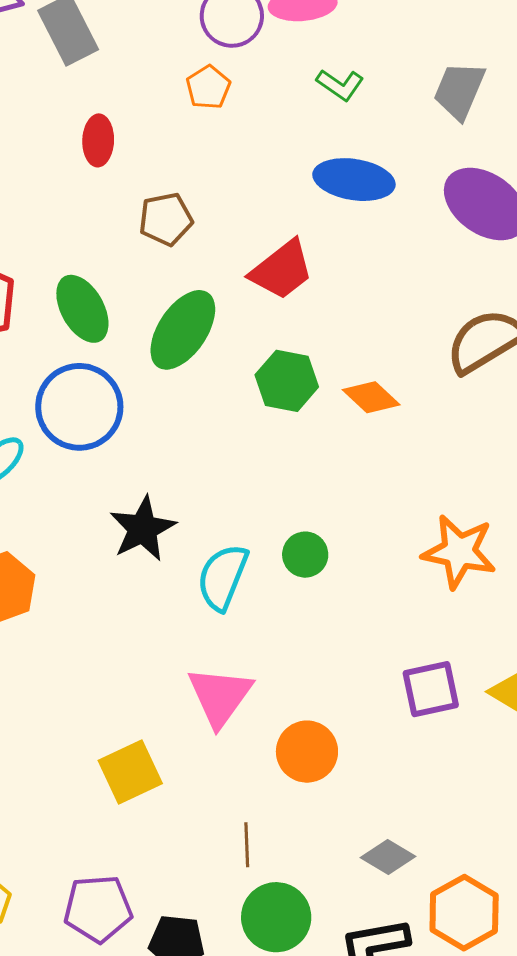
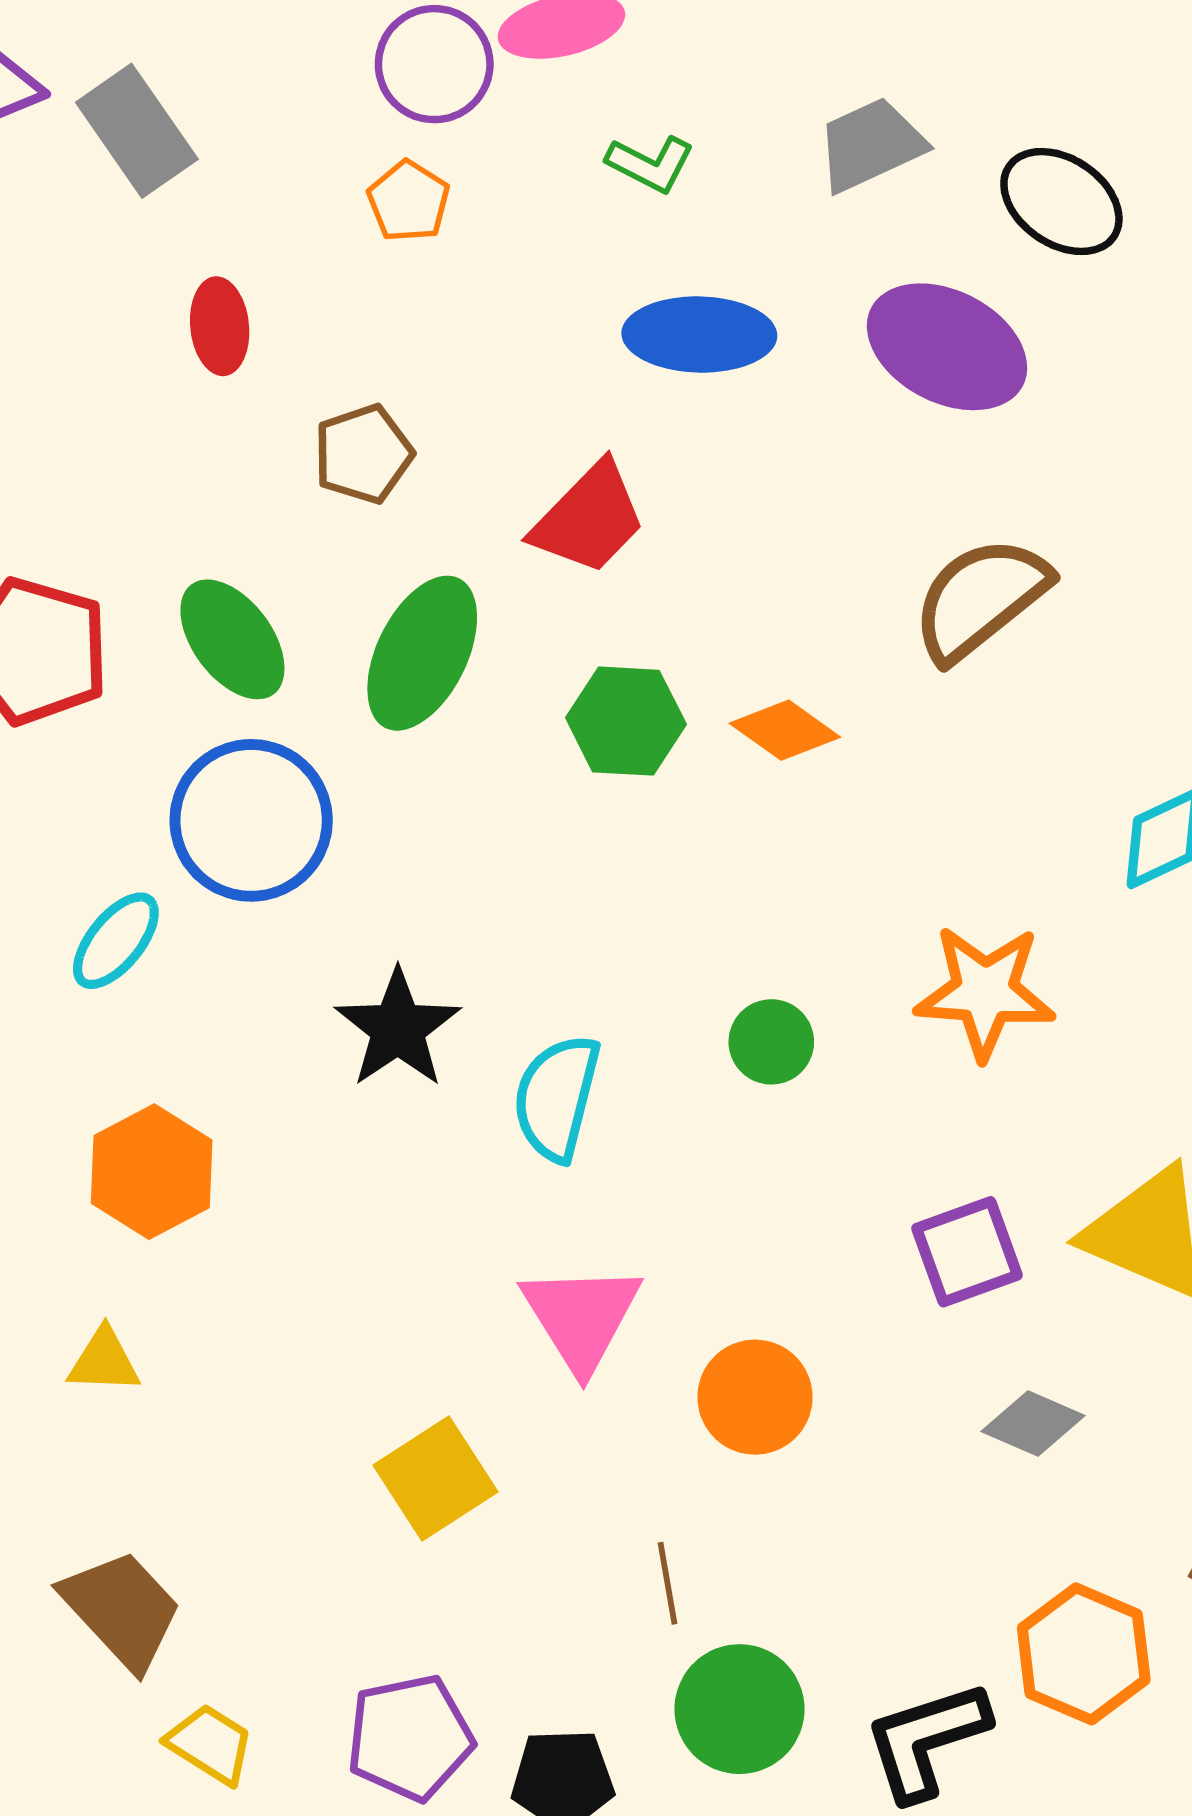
gray trapezoid: (459, 91) -> (871, 145), turned 50
green circle: (305, 555) -> (771, 1042), moved
gray diamond: (388, 857) -> (1033, 1423), moved

